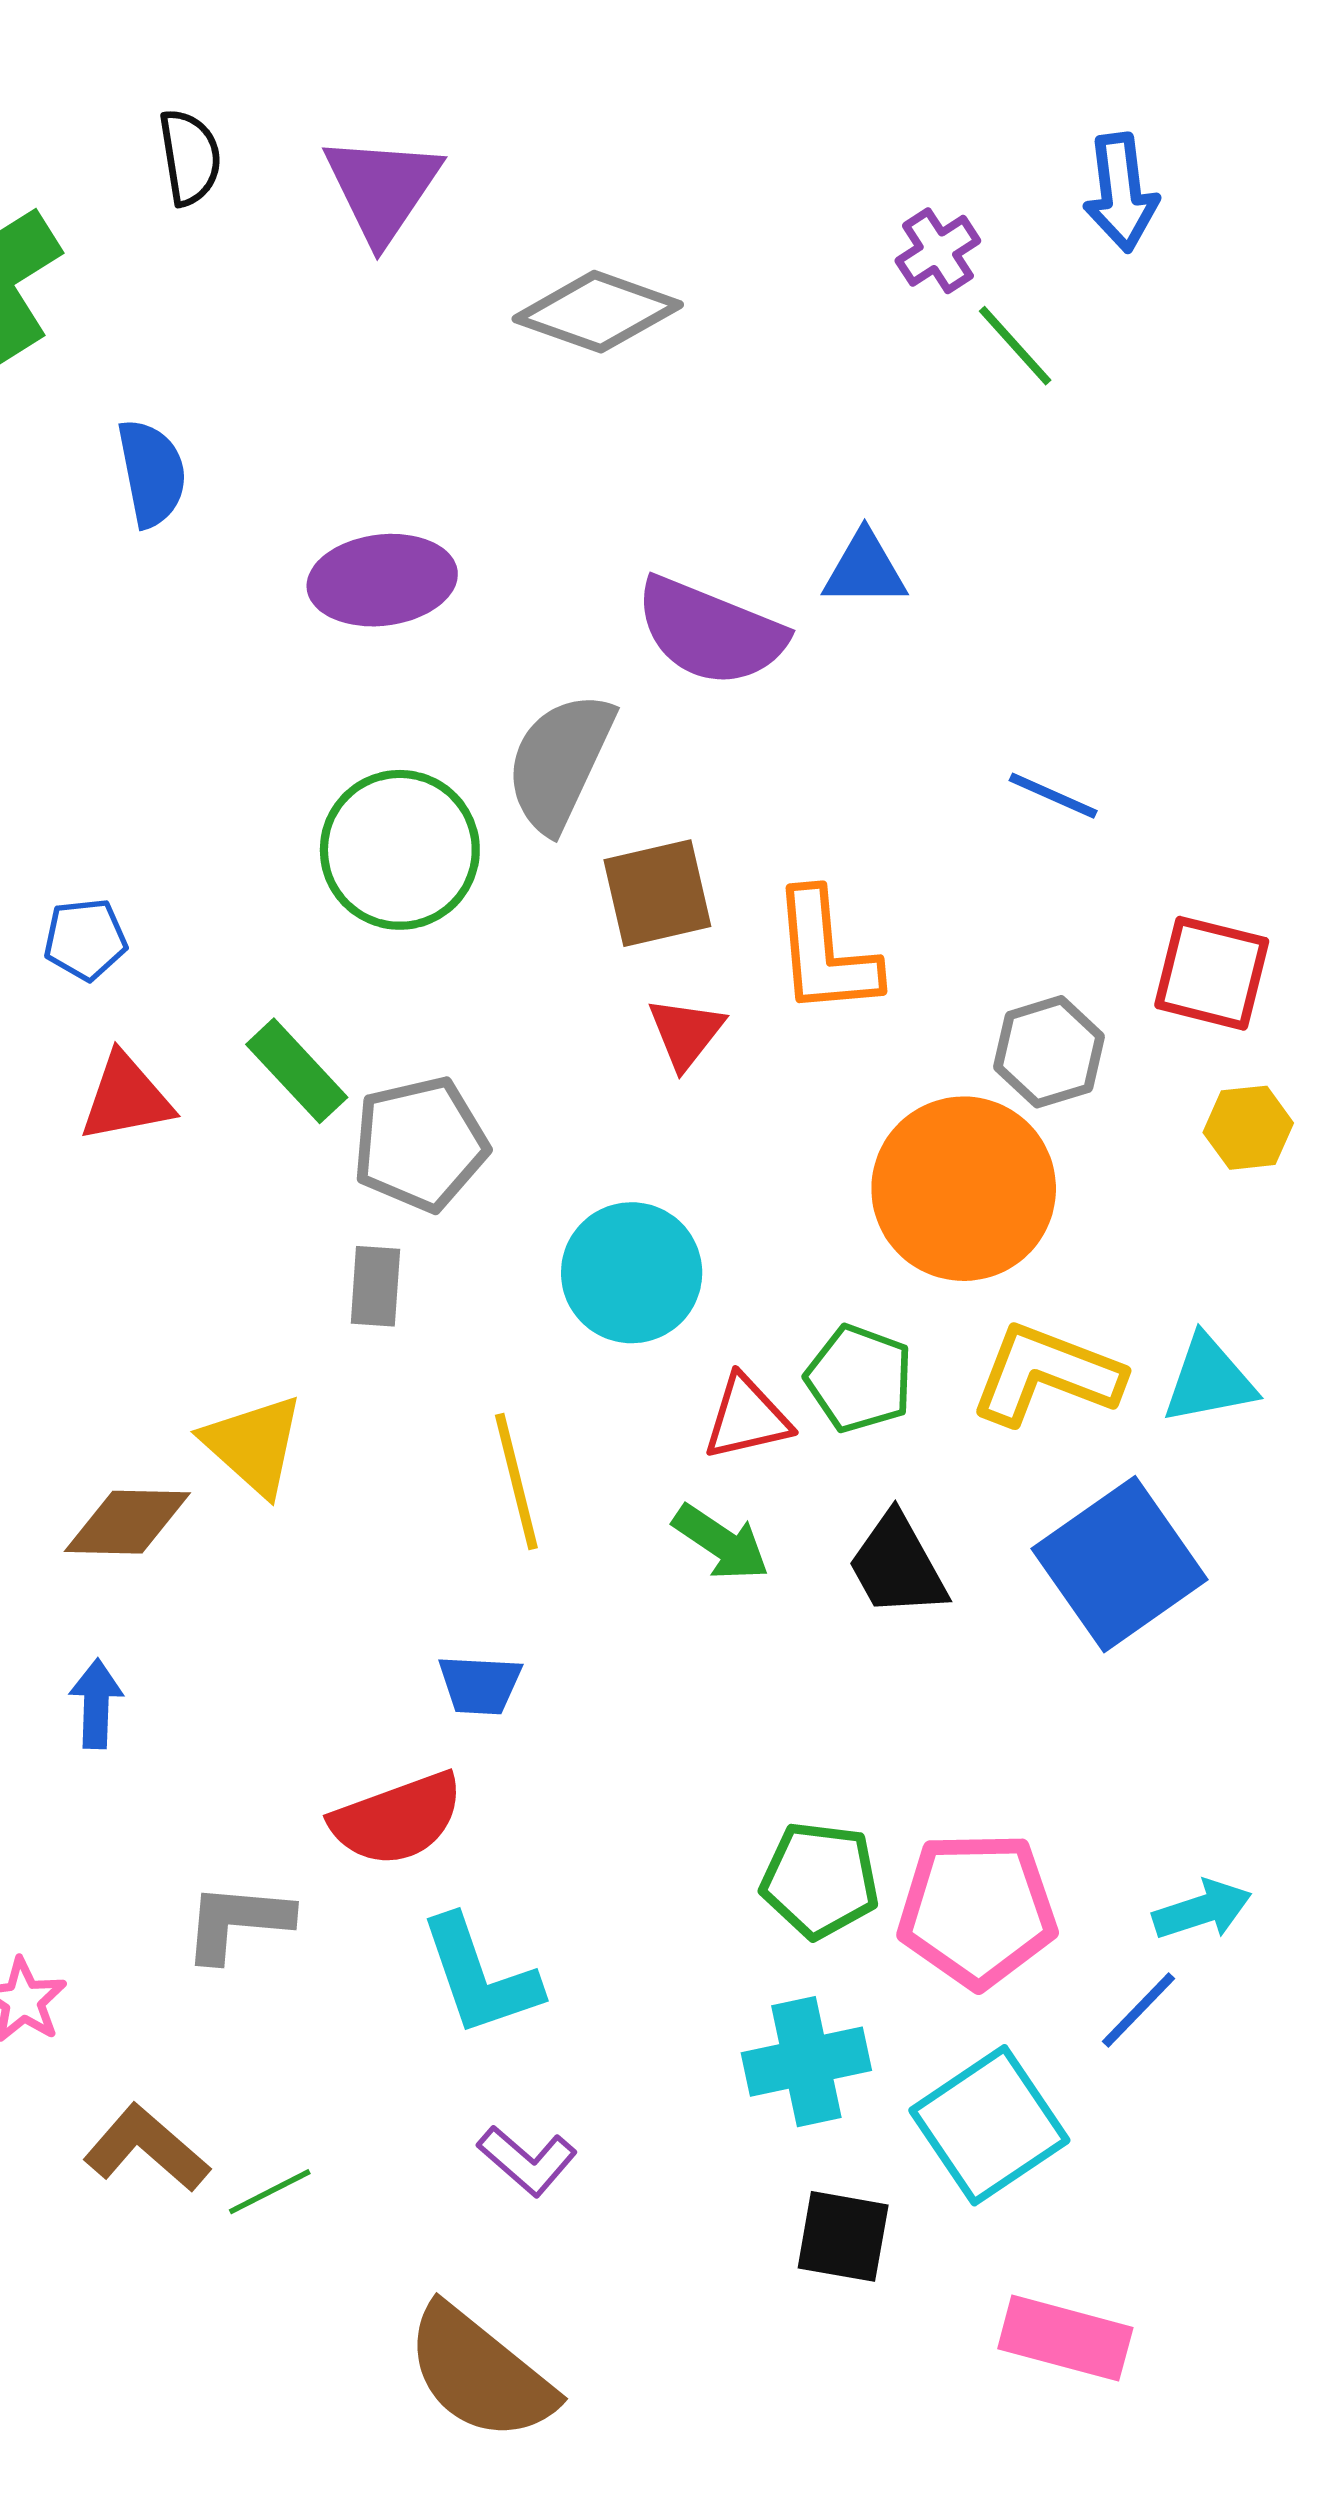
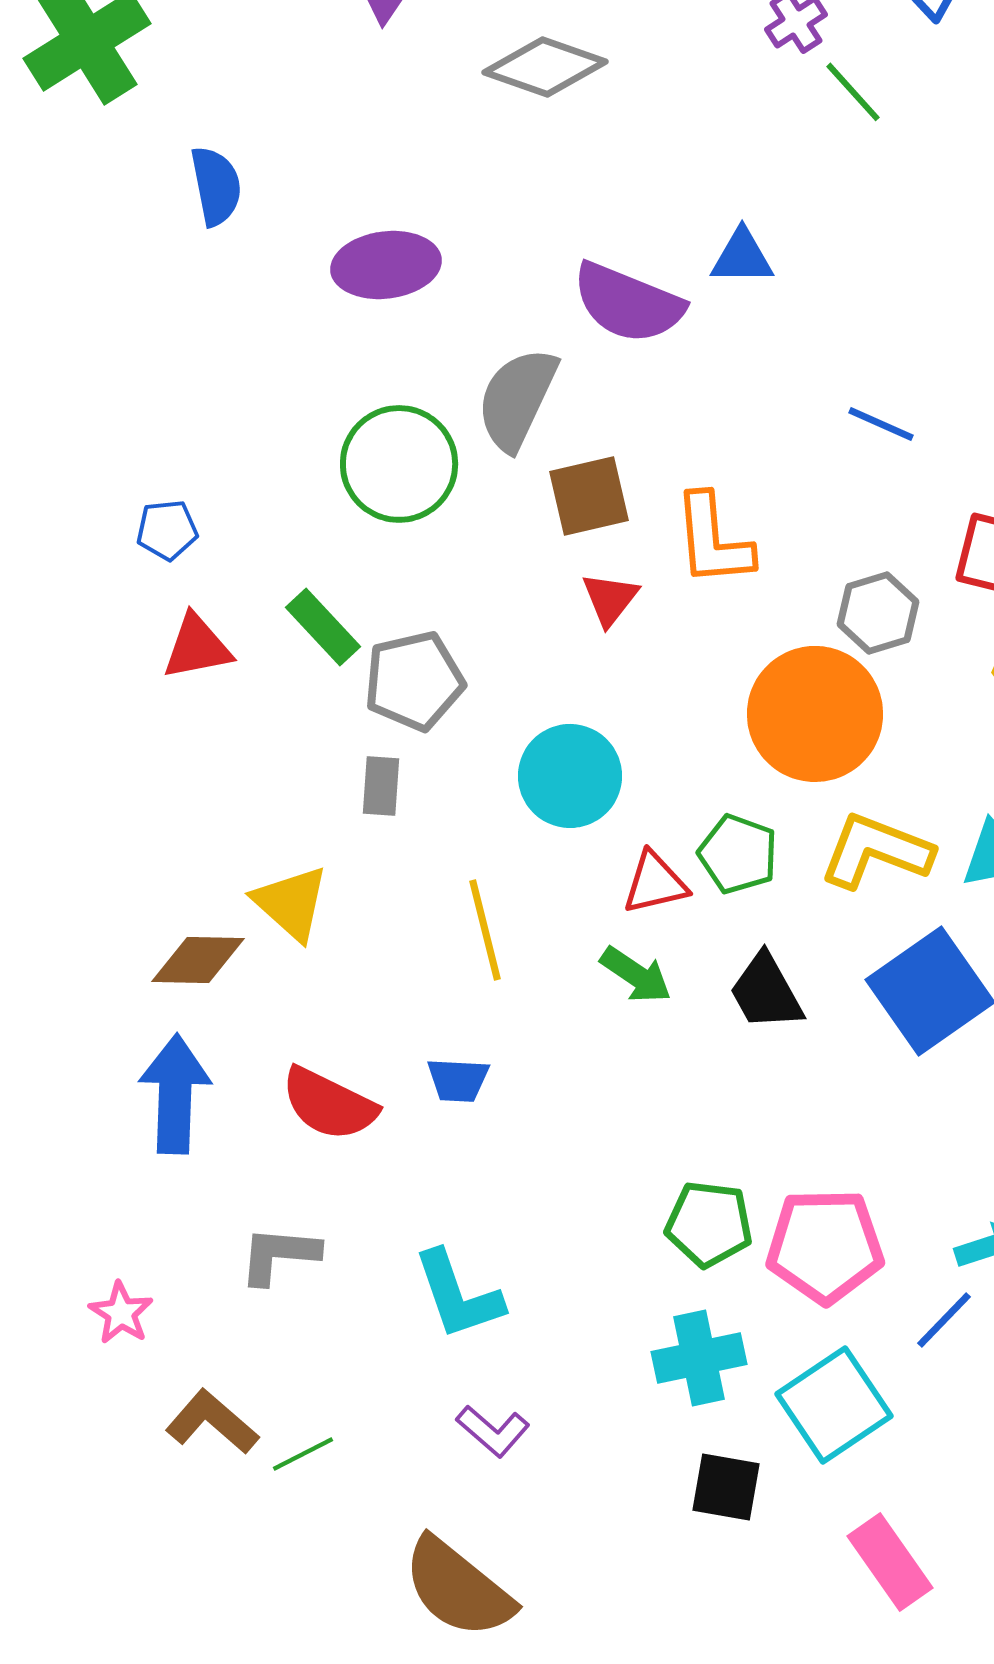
blue arrow: (96, 1704) -> (175, 1094), size x1.8
red semicircle: (397, 1819) -> (329, 1104), moved, turned 46
pink rectangle: (1065, 2338) -> (890, 1562), turned 40

